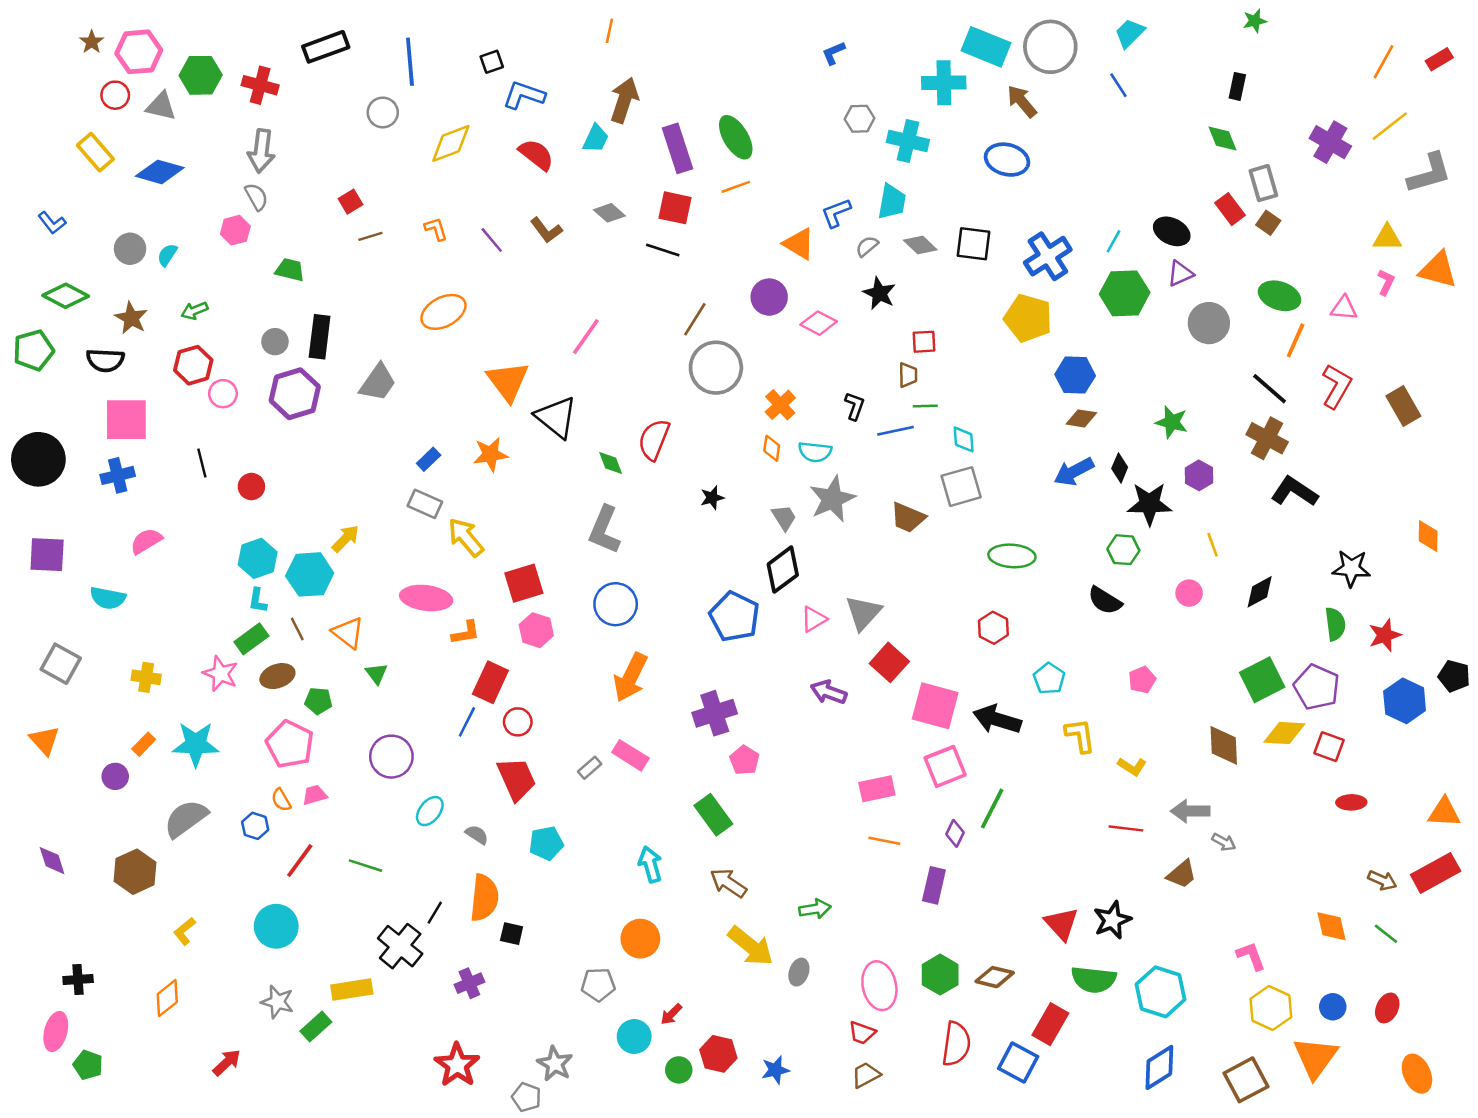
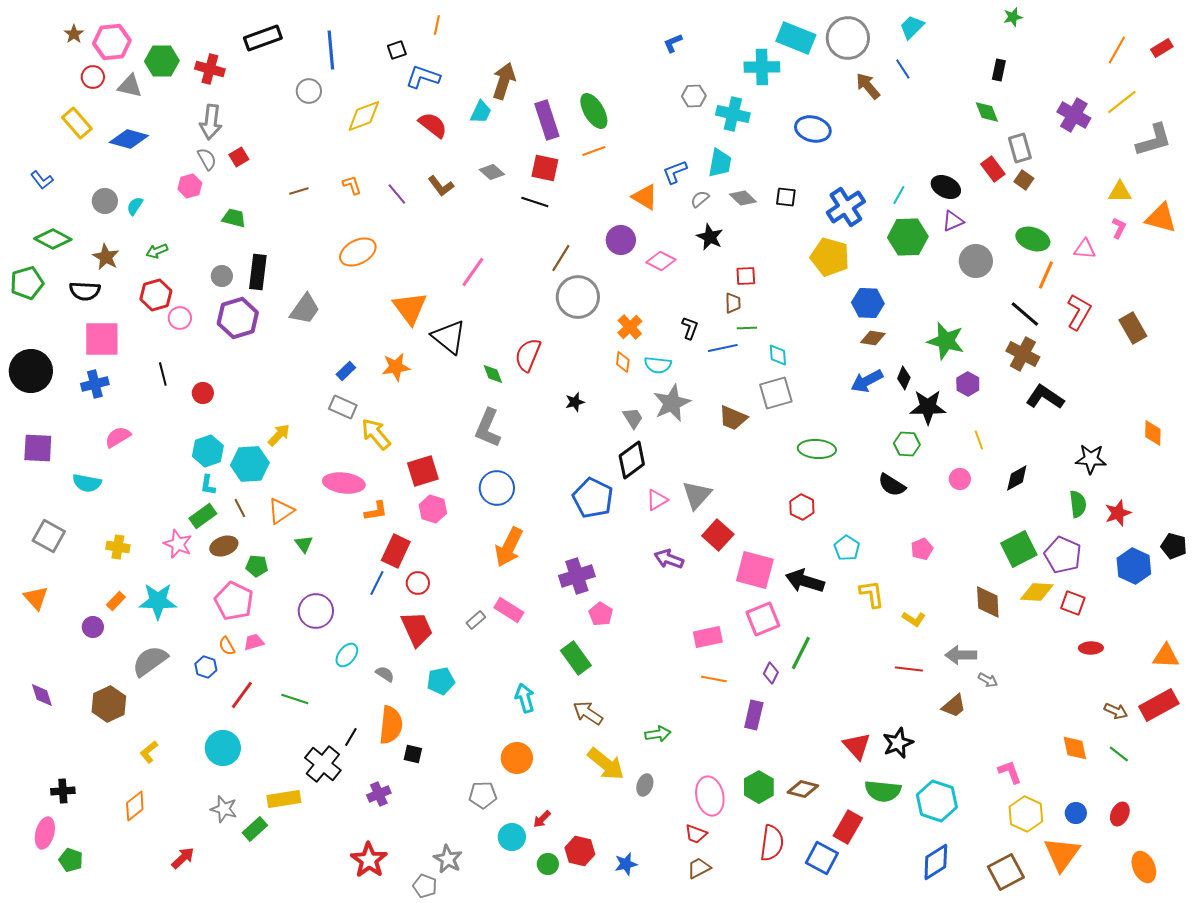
orange line: (609, 31) -> (437, 25), moved
brown arrow: (1022, 101) -> (868, 86), moved
red square: (351, 202) -> (239, 157), moved
black square: (974, 244) -> (786, 197), size x0.7
green star: (1172, 422) -> (946, 341), size x1.4
orange triangle: (348, 633) -> (281, 511), turned 48

